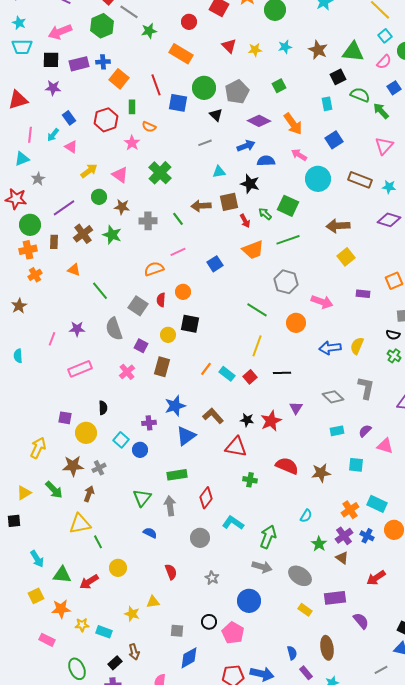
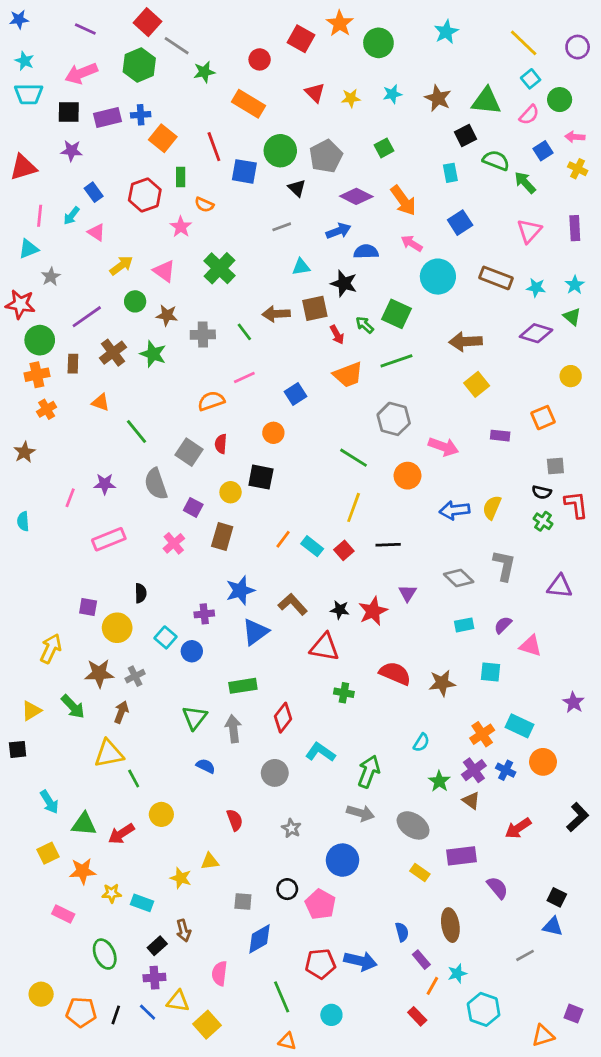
orange circle: (183, 292) -> (273, 433), moved

